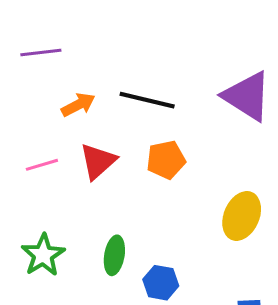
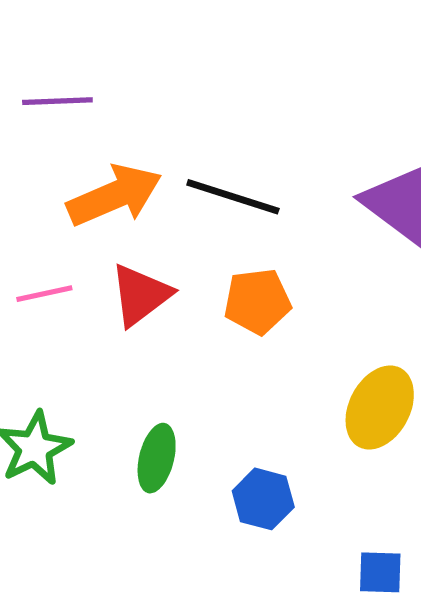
orange arrow: (78, 105) -> (114, 195), size x1.6
blue hexagon: (161, 283) -> (263, 499), moved

